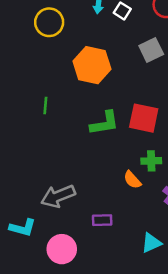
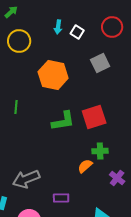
red square: (144, 118) -> (94, 117), turned -30
orange semicircle: (132, 180) -> (85, 166), turned 91

